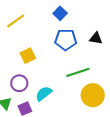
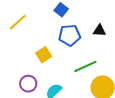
yellow square: (28, 56) -> (44, 55), moved

